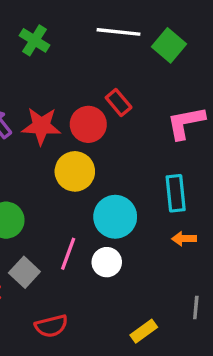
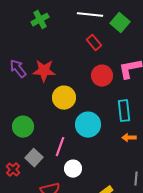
green cross: (34, 40) -> (40, 20), turned 30
red rectangle: (119, 103) -> (94, 43), moved
red circle: (88, 124) -> (102, 76), moved
white circle: (107, 262) -> (73, 169), moved

